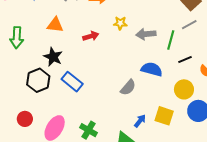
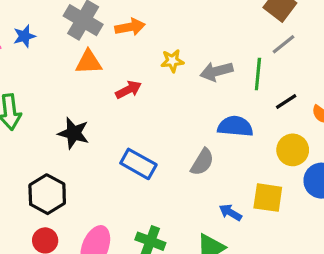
orange triangle: (55, 25) -> (89, 62), moved
black hexagon: (38, 80) -> (47, 194), moved
blue rectangle: (72, 82) -> (138, 164), moved
blue arrow: (140, 121) -> (230, 212), turned -88

